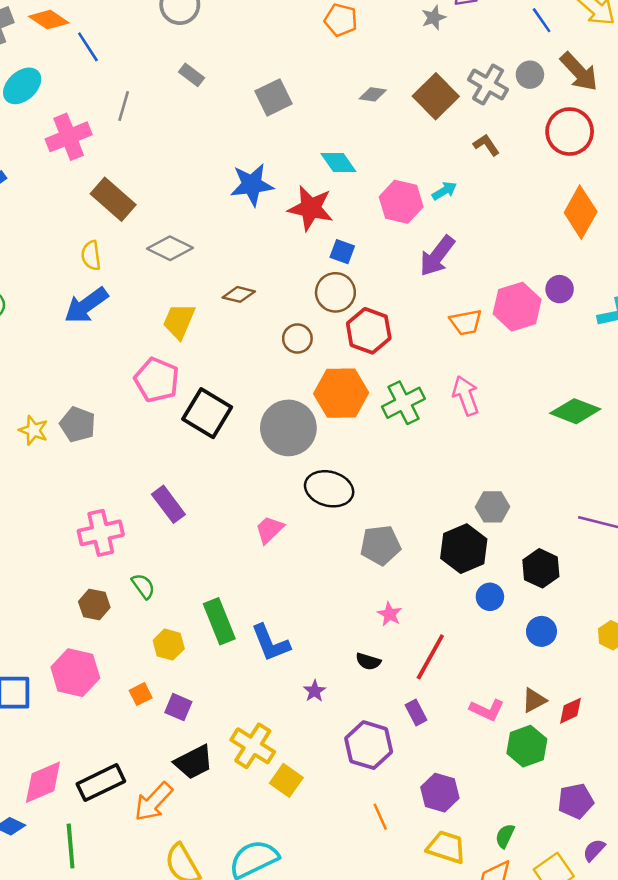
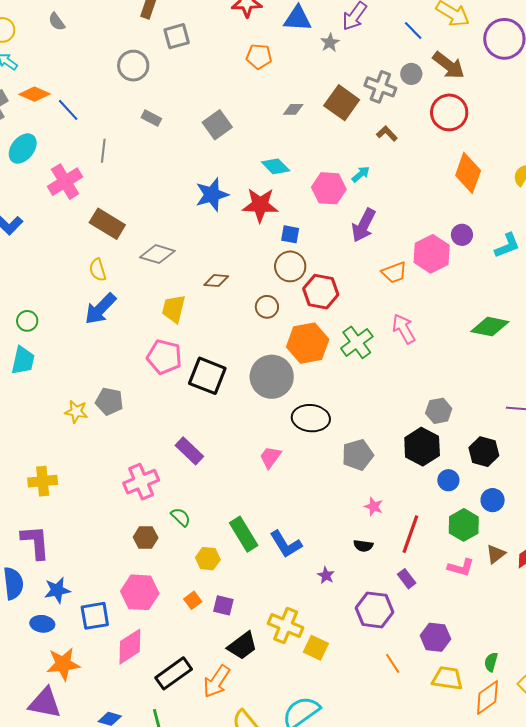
green hexagon: (527, 746) -> (464, 525), moved
pink diamond: (43, 782) -> (130, 647), moved

